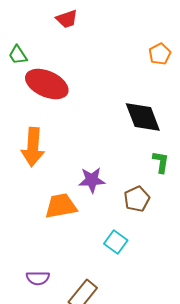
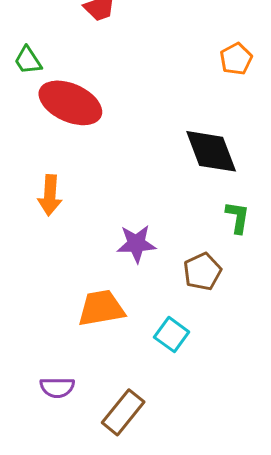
orange arrow: (33, 147) -> (50, 195), size x0.7
orange trapezoid: (61, 206) -> (101, 308), moved

